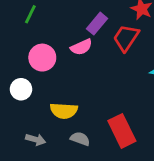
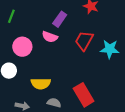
red trapezoid: (126, 38) -> (84, 41), moved
pink semicircle: (81, 47) -> (50, 37), turned 49

